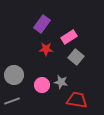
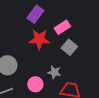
red star: (46, 49) -> (39, 39), size x1.5
pink circle: (42, 85) -> (35, 84), moved

